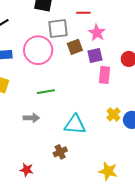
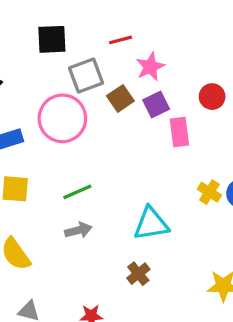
pink star: (97, 33) -> (150, 67), turned 30
green line: (46, 92) -> (77, 192), moved

